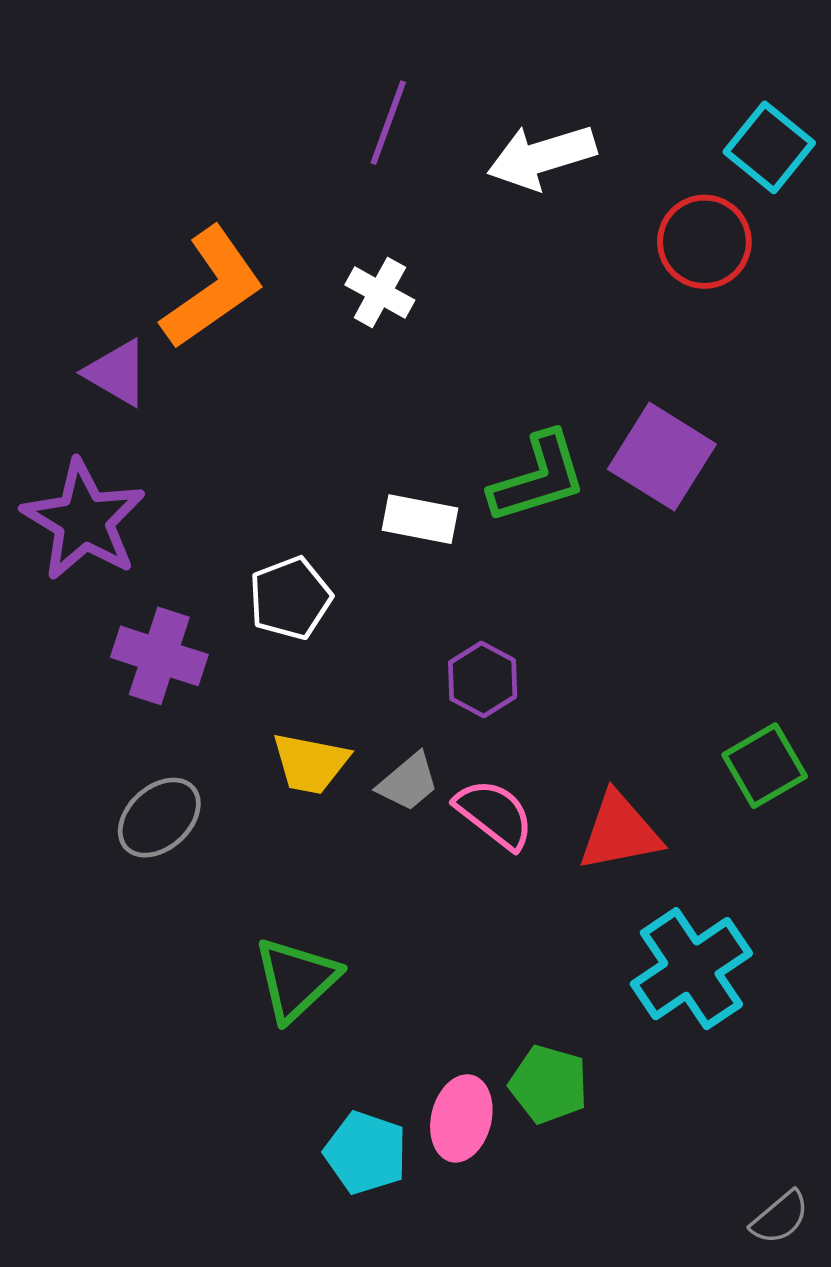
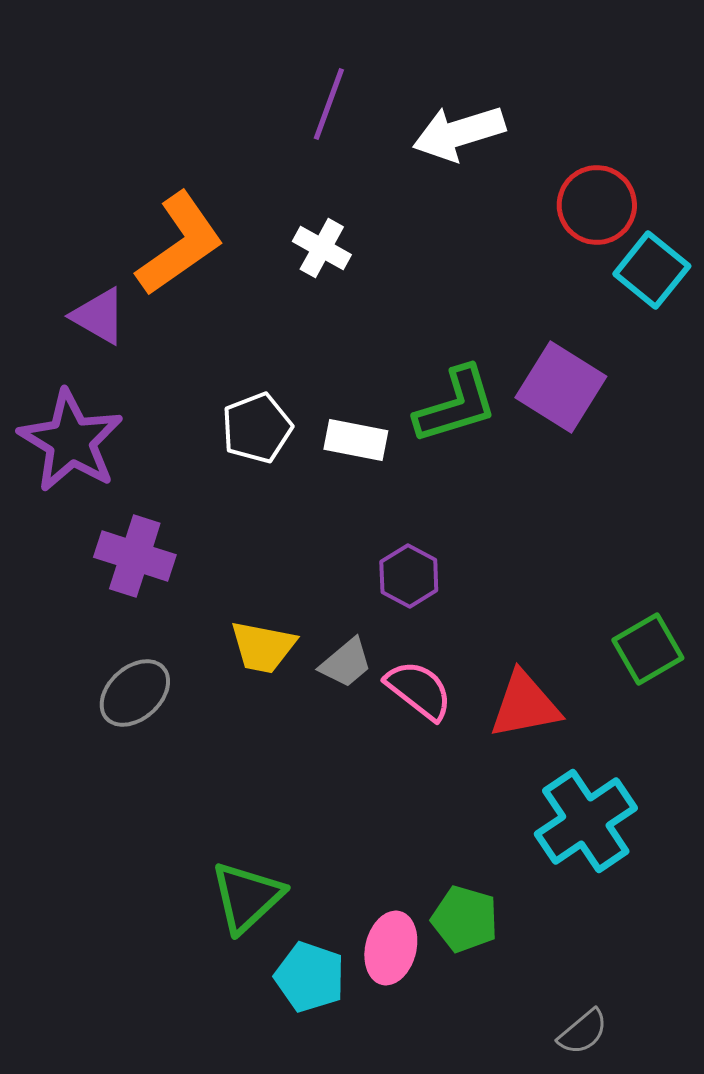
cyan square: (769, 147) -> (652, 270), moved
white pentagon: (290, 598) -> (257, 428), moved
green triangle: (296, 979) -> (247, 897), moved
gray semicircle: (780, 1218) -> (583, 1032), moved

